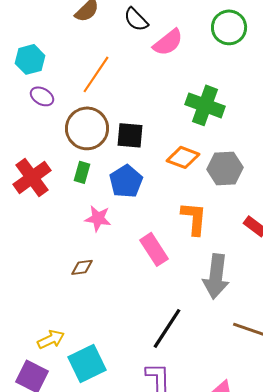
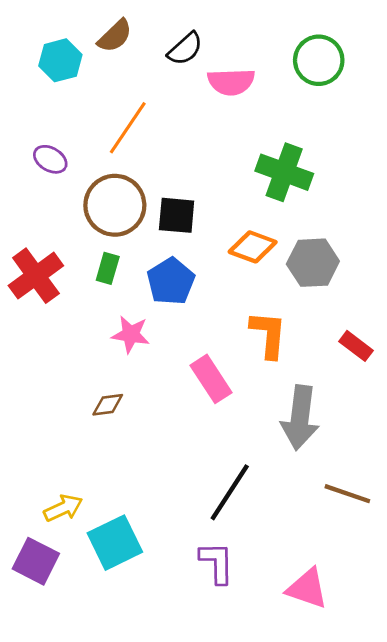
black semicircle: (136, 19) -> (185, 49), turned -88
pink semicircle: (168, 42) -> (231, 82), turned 36
cyan hexagon: (30, 59) -> (60, 60), moved

